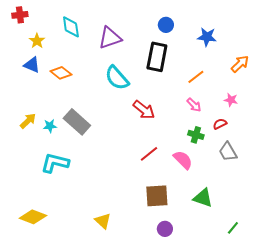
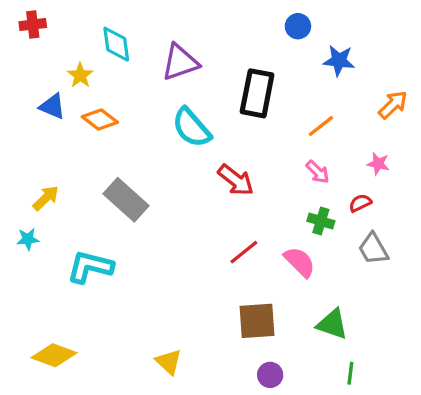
blue circle: (166, 25) -> (298, 26), moved
yellow star: (37, 41) -> (80, 75), moved
cyan star: (50, 126) -> (28, 239), moved
green line: (233, 228) -> (350, 373), moved, turned -32

